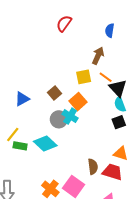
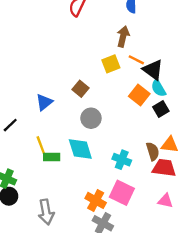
orange square: (78, 102) -> (139, 95), moved
cyan cross: (70, 116) -> (122, 160), moved
yellow line: (13, 134) -> (41, 145), turned -49
cyan diamond: (45, 144) -> (80, 149), turned 40
brown semicircle: (93, 167) -> (153, 151), moved

